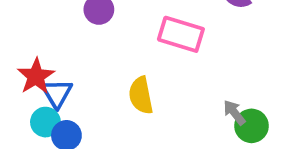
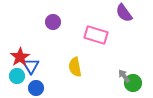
cyan circle: (45, 122) -> (17, 76), moved

